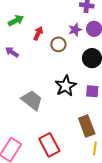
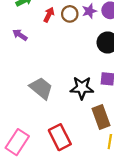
brown circle: (58, 44) -> (70, 14), moved
black star: (66, 86) -> (82, 88), moved, turned 30

